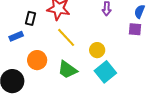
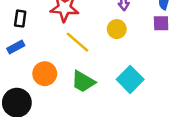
black rectangle: (31, 18) -> (20, 19), moved
yellow circle: (97, 50) -> (117, 29), moved

